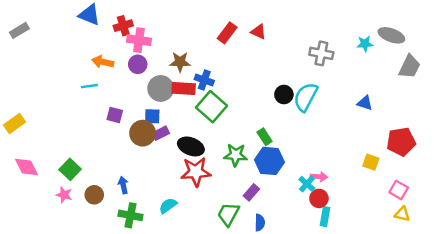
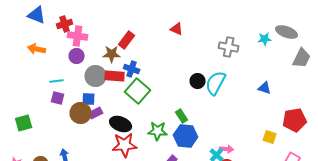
red rectangle: (227, 33) -> (127, 40), moved
orange arrow: (103, 62) -> (37, 49), moved
cyan line: (89, 86) -> (57, 81), moved
green square: (70, 169) -> (24, 123), moved, turned 30

